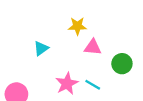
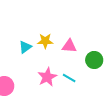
yellow star: (77, 26) -> (45, 41), moved

